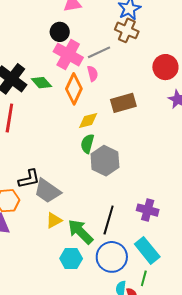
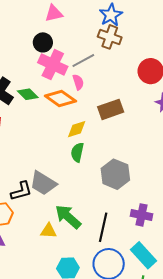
orange diamond: (74, 89) -> (60, 98), turned -76
gray hexagon: (105, 161) -> (115, 174), moved
gray trapezoid: (47, 191) -> (43, 183), moved
yellow triangle: (54, 220) -> (49, 231), turned 36
green arrow: (80, 232) -> (68, 217), moved

